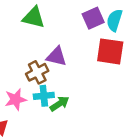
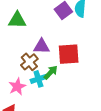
red square: (110, 51) -> (69, 54), moved
green arrow: (60, 104) -> (51, 72), moved

